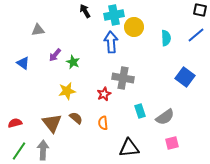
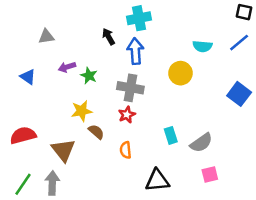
black arrow: (85, 11) -> (108, 37), moved
yellow circle: (134, 27) -> (180, 73), moved
cyan semicircle: (166, 38) -> (202, 46), turned 98
purple arrow: (55, 55) -> (67, 67), turned 32
blue square: (185, 77) -> (239, 94), moved
gray cross: (123, 78) -> (130, 88), moved
brown semicircle: (76, 118) -> (96, 132), moved
red semicircle: (15, 123) -> (23, 135), moved, size x1.5

